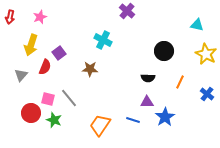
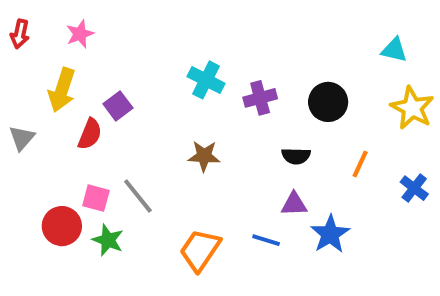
purple cross: (127, 11) -> (260, 98), moved, turned 35
brown star: (90, 69) -> (204, 156), moved
gray triangle: (21, 75) -> (22, 138), moved

